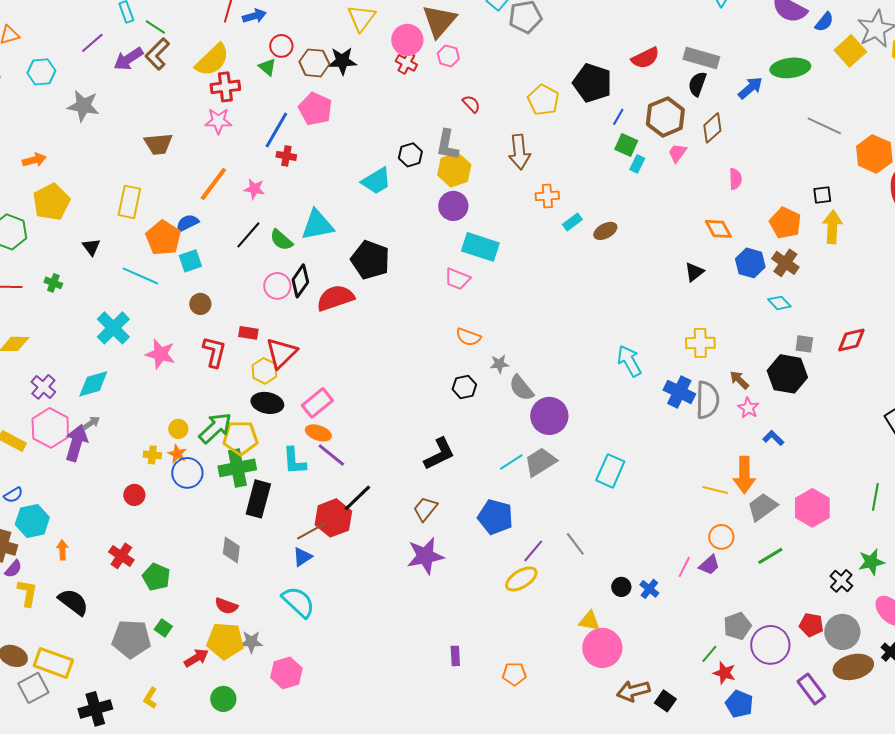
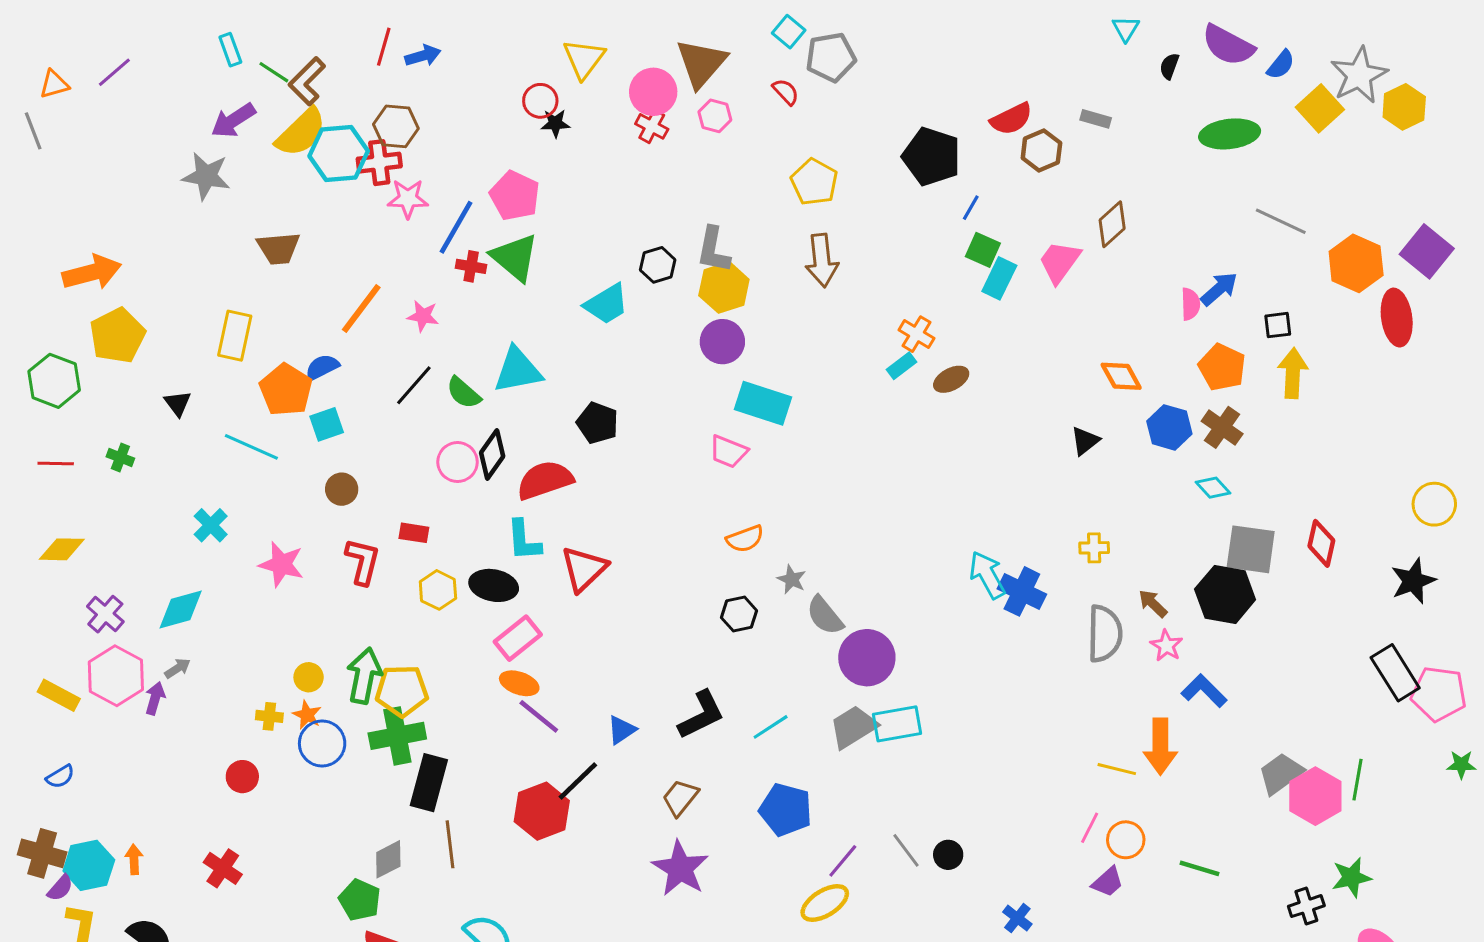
purple line: (92, 43) -> (114, 72), moved
red circle: (281, 46) -> (540, 101), moved
brown L-shape: (157, 54) -> (307, 81), moved
gray rectangle: (701, 58) -> (1096, 119), size x0.6
yellow semicircle: (212, 60) -> (301, 132), moved
black star: (342, 61) -> (555, 123), size x0.7
brown hexagon: (314, 63) -> (396, 126), moved
green triangle: (267, 67) -> (515, 257), moved, size x1.8
cyan hexagon: (41, 72) -> (339, 154), moved, size x1.4
black semicircle: (697, 84) -> (1169, 66), moved, size x0.7
blue arrow: (750, 88) -> (1219, 289), moved
yellow pentagon: (543, 100) -> (814, 182), moved
red semicircle: (471, 104) -> (786, 92), moved
gray star: (83, 106) -> (206, 176), moved
brown hexagon: (665, 117) -> (1041, 150), moved, size x0.7
pink star: (218, 121) -> (408, 199), moved
pink trapezoid: (677, 153) -> (1060, 262), size x1.5
orange arrow: (34, 160) -> (92, 272), size x1.6
cyan rectangle: (637, 164) -> (999, 278), size x1.5
pink semicircle: (735, 179) -> (1190, 304), moved
orange cross: (547, 196) -> (917, 334), moved, turned 35
black pentagon: (370, 260) -> (597, 423), size x0.7
cyan cross: (113, 328) -> (211, 525), size x0.7
orange semicircle: (468, 337) -> (745, 539), turned -40
red diamond: (851, 340) -> (1321, 543), turned -64
yellow cross: (700, 343) -> (1094, 548), size x0.7
gray square: (804, 344) -> (1251, 549), size x1.8
red triangle: (281, 353) -> (584, 569), moved
gray star: (499, 364) -> (792, 579), turned 30
blue cross: (679, 392) -> (1022, 591), moved
black ellipse: (267, 403) -> (494, 585), moved
green arrow: (215, 428) -> (364, 676), turned -36
blue L-shape: (773, 438) -> (1204, 691), size x1.4
purple arrow: (76, 443) -> (155, 698), size x0.6
cyan L-shape: (294, 461) -> (524, 540), moved
cyan line: (511, 462) -> (771, 727), moved
cyan rectangle: (610, 471) -> (897, 724), moved, turned 56
gray trapezoid: (762, 507) -> (1281, 774), moved
pink hexagon: (812, 508) -> (1315, 796), moved
cyan hexagon: (32, 521) -> (89, 865), moved
brown line: (311, 531) -> (450, 844), moved, turned -68
gray diamond: (231, 550) -> (388, 859), turned 56
purple star: (425, 556) -> (680, 868), turned -30
green line: (770, 556) -> (1199, 868), turned 48
blue triangle: (302, 557) -> (622, 730), moved
pink line: (684, 567) -> (1090, 828), moved
green pentagon: (156, 577) -> (360, 900), moved
black cross: (841, 581) -> (1306, 906), turned 30
black circle: (621, 587) -> (948, 855), moved

